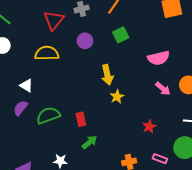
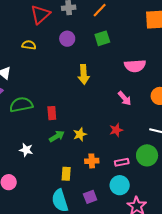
yellow semicircle: (47, 53) -> (29, 45), size x0.6
pink arrow: (163, 89) -> (125, 98), moved
yellow star: (117, 97) -> (80, 134), moved
pink rectangle: (160, 159) -> (122, 162), turned -40

